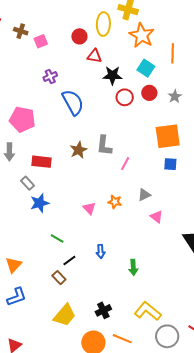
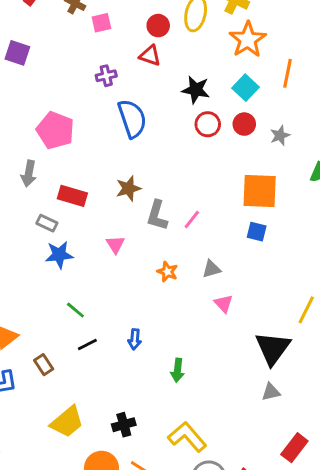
red triangle: (94, 56) -> (150, 56), moved
gray L-shape: (104, 146) -> (157, 215), moved
gray rectangle: (28, 183) -> (47, 223), turned -32
pink triangle: (89, 208) -> (115, 244), moved
brown rectangle: (59, 278) -> (44, 365), moved

